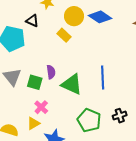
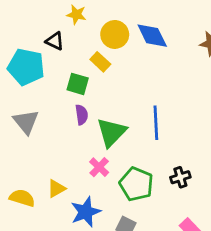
blue diamond: (100, 17) -> (152, 36), turned 30
green square: (35, 82) -> (78, 84), moved
green triangle: (72, 84) -> (111, 132), turned 50
pink cross: (41, 107) -> (99, 167), moved

